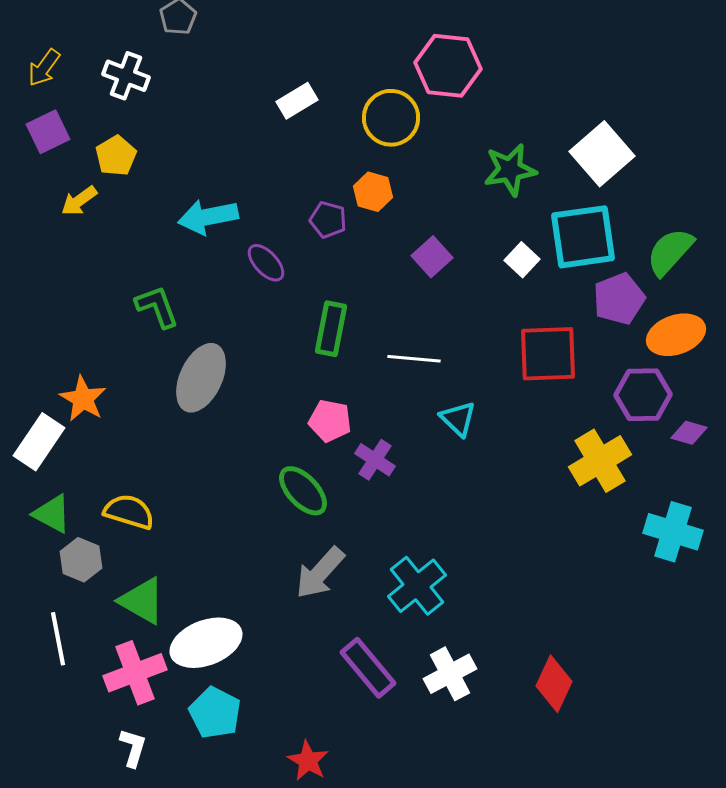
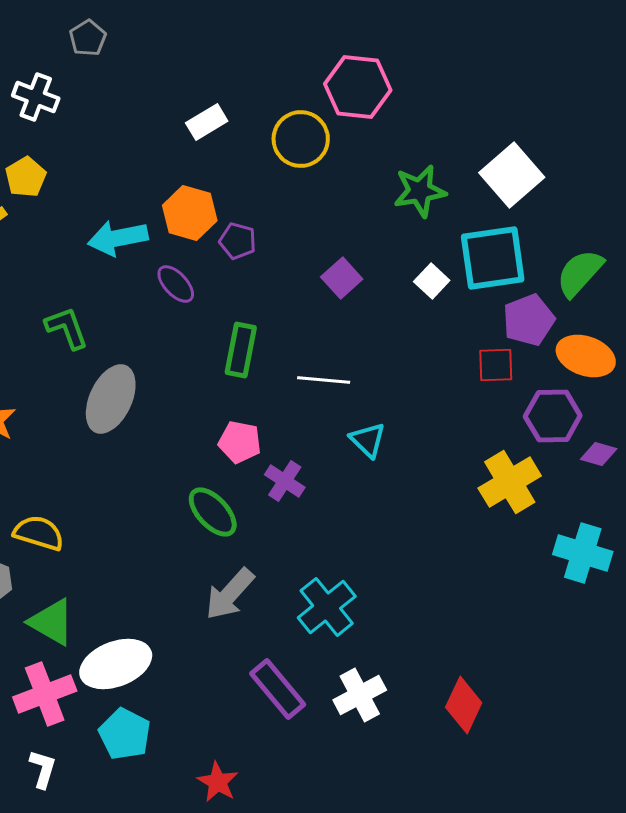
orange hexagon: (373, 192) -> (190, 213), moved, size x1.4
orange ellipse: (676, 335) -> (586, 356), turned 38
red square: (548, 354) -> (496, 365), moved, size x0.6

